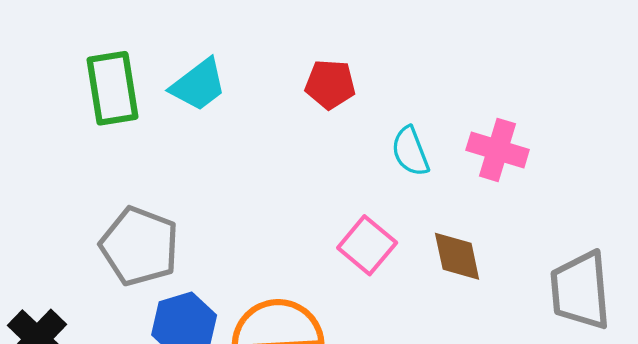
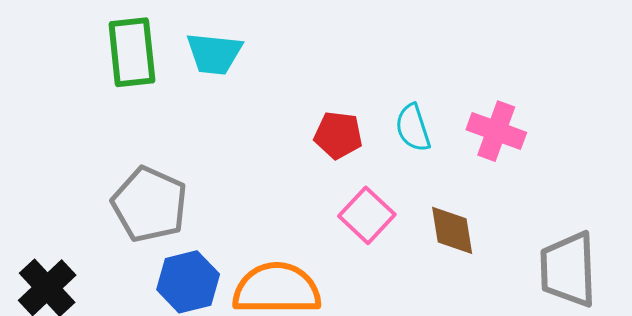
red pentagon: (330, 84) -> (338, 135), moved
cyan trapezoid: (198, 85) -> (214, 54), turned 40

